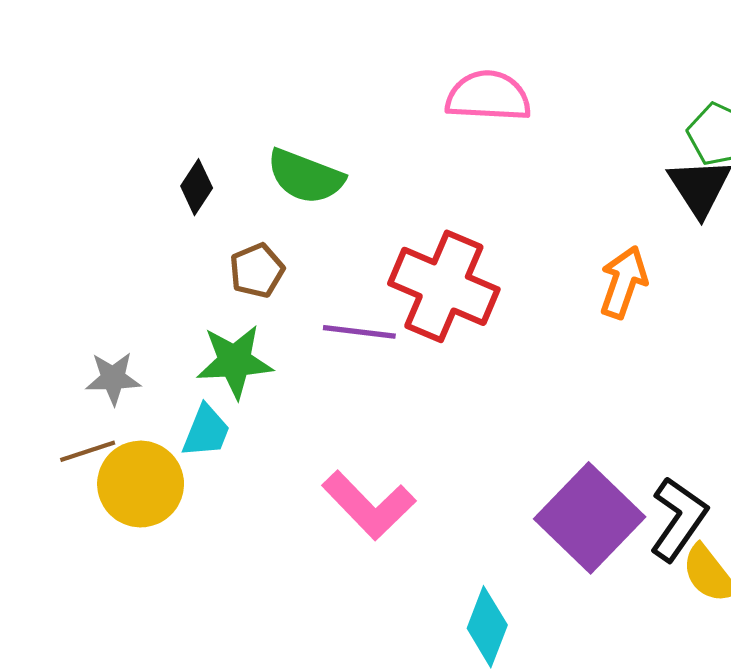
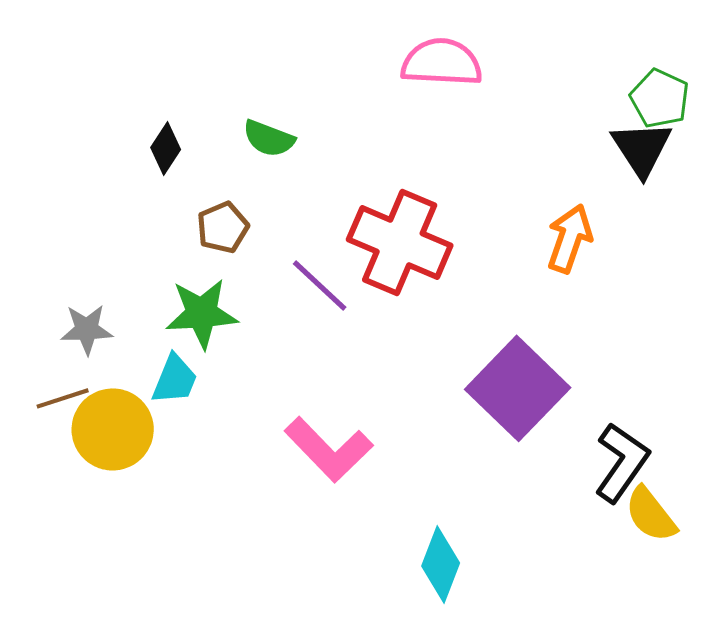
green semicircle: (305, 176) -> (269, 138), size x0.7
purple line: (359, 332) -> (320, 285), turned 36
purple square: (590, 518) -> (518, 388), moved

